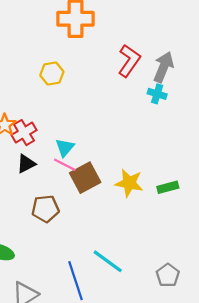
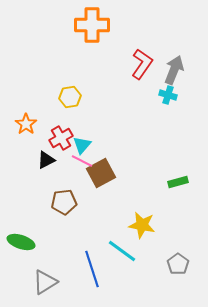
yellow hexagon: (52, 74) -> (70, 97), moved
red cross: (24, 133) -> (61, 138), moved
yellow star: (129, 183) -> (142, 225), moved

